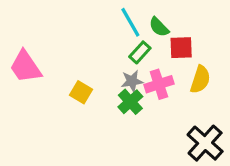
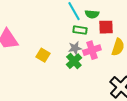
green semicircle: (159, 27) -> (92, 14), turned -40
green rectangle: (140, 52) -> (80, 30), turned 56

